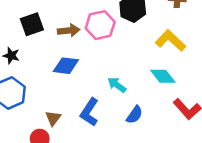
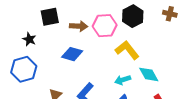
yellow L-shape: (170, 41) -> (127, 50), moved
cyan arrow: (117, 85) -> (123, 80), moved, turned -63

